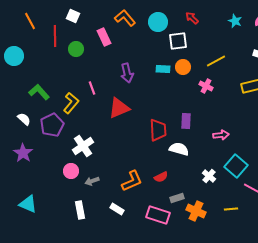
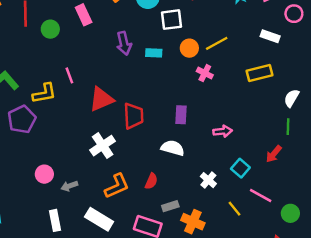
orange circle: (183, 67) -> (189, 48), moved
purple arrow: (127, 73) -> (124, 43), moved
yellow L-shape: (71, 103) -> (44, 93), turned 40
red trapezoid: (158, 130) -> (133, 116), moved
white cross: (83, 146) -> (103, 146), moved
cyan square: (236, 166) -> (240, 168), size x0.7
red semicircle: (161, 177) -> (151, 181), turned -40
white rectangle: (117, 209) -> (99, 219), size x1.6
yellow line: (231, 209) -> (235, 209), moved, turned 56

